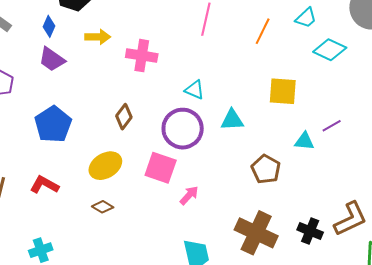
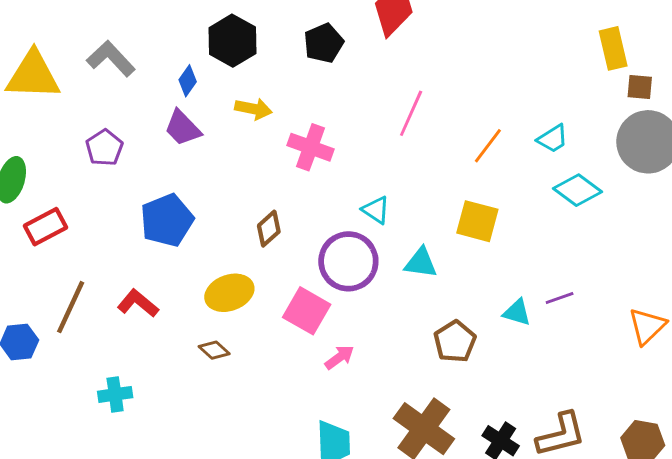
yellow square: (283, 91) -> (477, 221), moved

